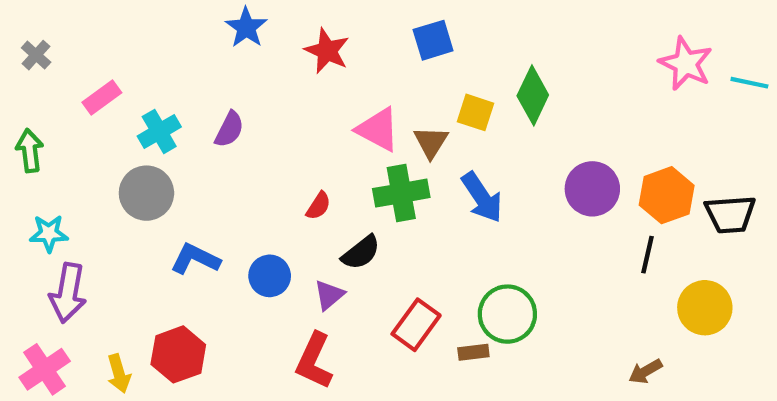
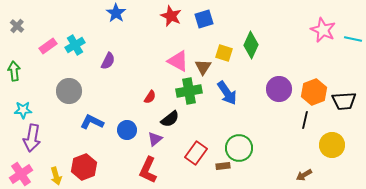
red star: (327, 51) -> (171, 16), moved
cyan cross: (159, 131) -> (75, 45), moved

